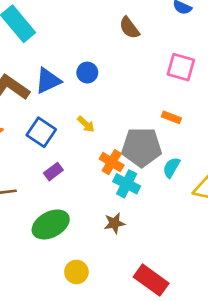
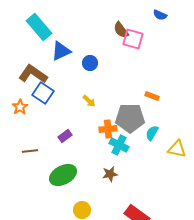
pink square: (181, 67) -> (133, 39), moved
blue triangle: (48, 81) -> (61, 51), moved
blue square: (41, 132) -> (43, 93), moved
orange cross: (112, 162) -> (108, 129), turned -36

